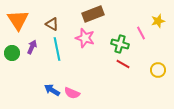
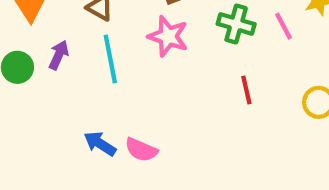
green cross: (120, 44) -> (236, 24), moved
red line: (123, 64) -> (246, 90), turned 48

